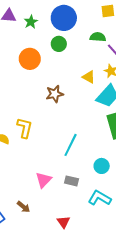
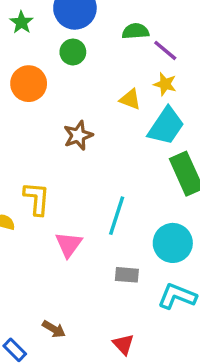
cyan circle: (102, 166) -> (173, 243), size x1.5
pink triangle: (44, 180) -> (69, 244), moved

